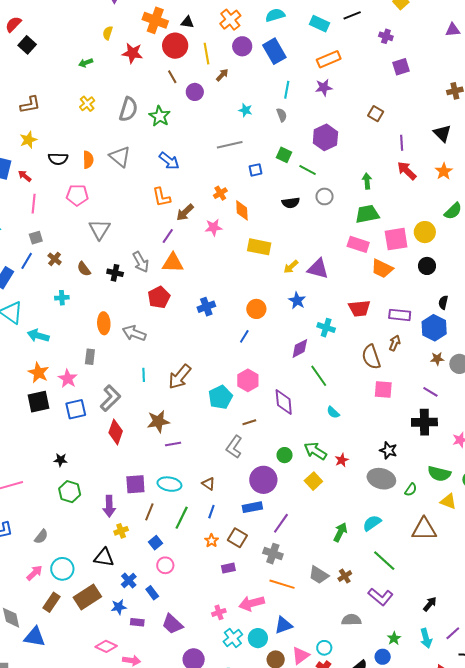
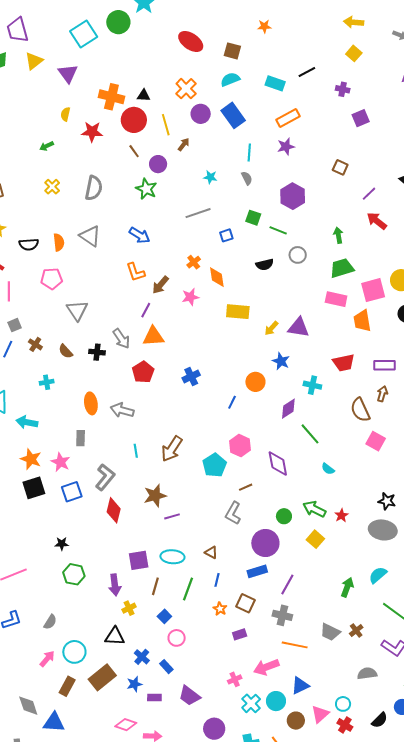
green star: (160, 116) -> (146, 189), moved
purple line: (402, 143) -> (369, 194), turned 56
orange trapezoid: (382, 269) -> (362, 321), turned 60
orange circle: (256, 309) -> (255, 382), moved
pink square: (383, 390) -> (376, 441), turned 30

